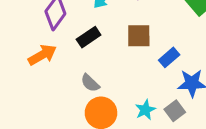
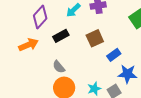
brown square: (139, 36) -> (95, 38), turned -30

